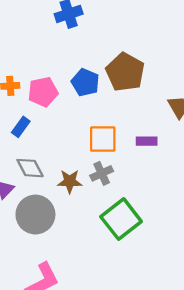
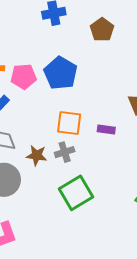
brown pentagon: (125, 72) -> (102, 30), moved, size x0.7
blue pentagon: (85, 82) -> (61, 73), size x1.4

